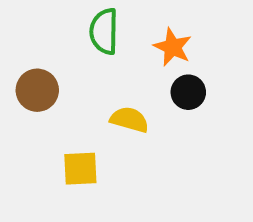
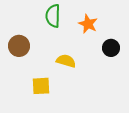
black circle: (188, 92) -> (111, 48), moved

